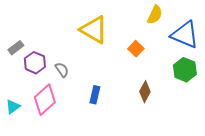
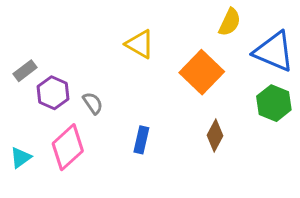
yellow triangle: (94, 30) -> (140, 44), size x0.7
orange square: (136, 49) -> (202, 72), size x1.8

